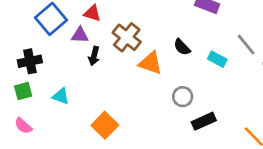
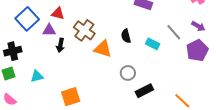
black semicircle: (182, 47) -> (126, 36), turned 32
cyan triangle: (61, 96) -> (37, 76), turned -32
orange square: (105, 125) -> (71, 97), turned 30

